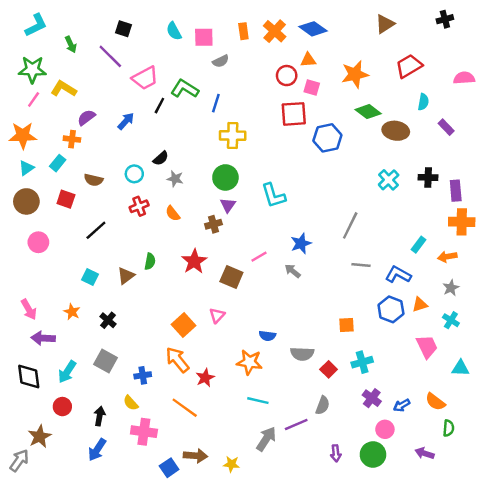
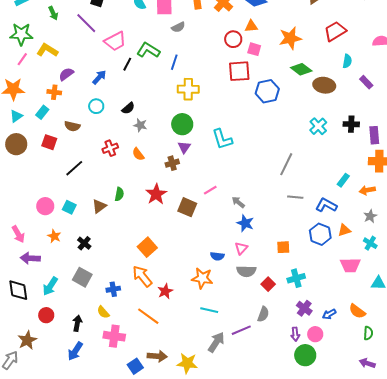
cyan circle: (134, 174) -> (96, 106), moved
pink circle: (38, 242) -> (45, 206), moved
blue star: (301, 243) -> (245, 223), moved, turned -30
pink triangle: (217, 315) -> (241, 248), moved
pink trapezoid: (427, 347) -> (350, 265), turned 115
purple arrow: (336, 453) -> (295, 334), moved
purple arrow: (425, 453) -> (367, 363), moved
yellow star: (231, 464) -> (187, 363), size x1.5

